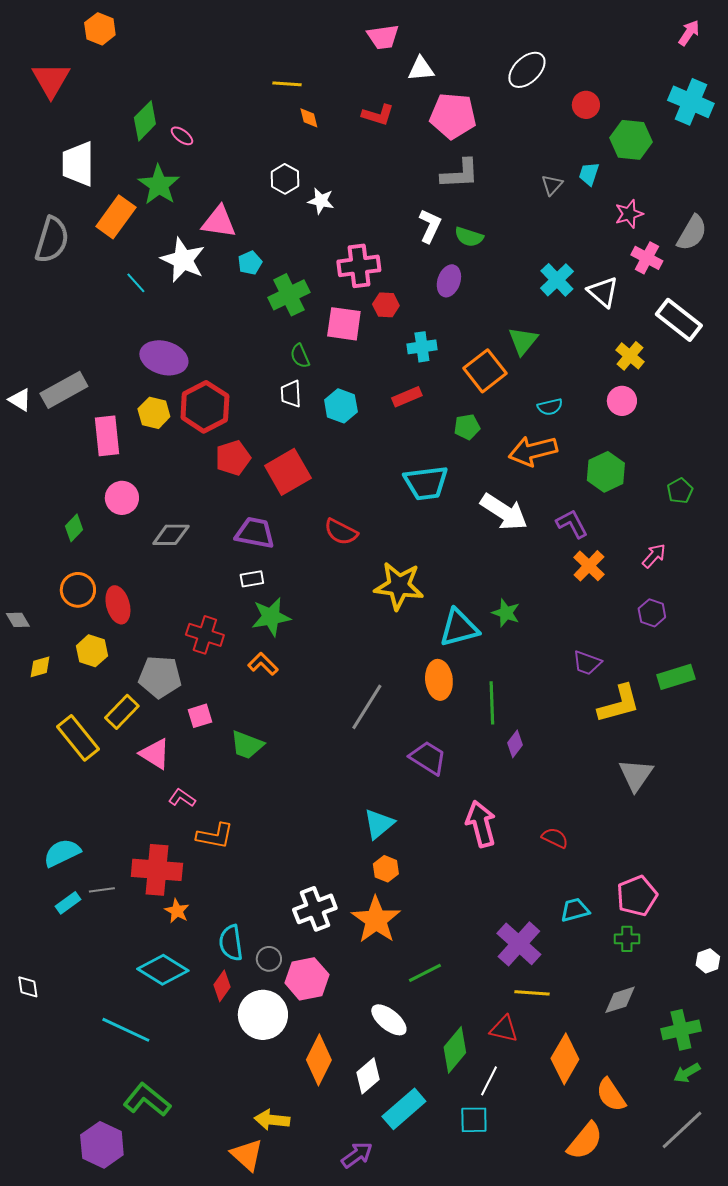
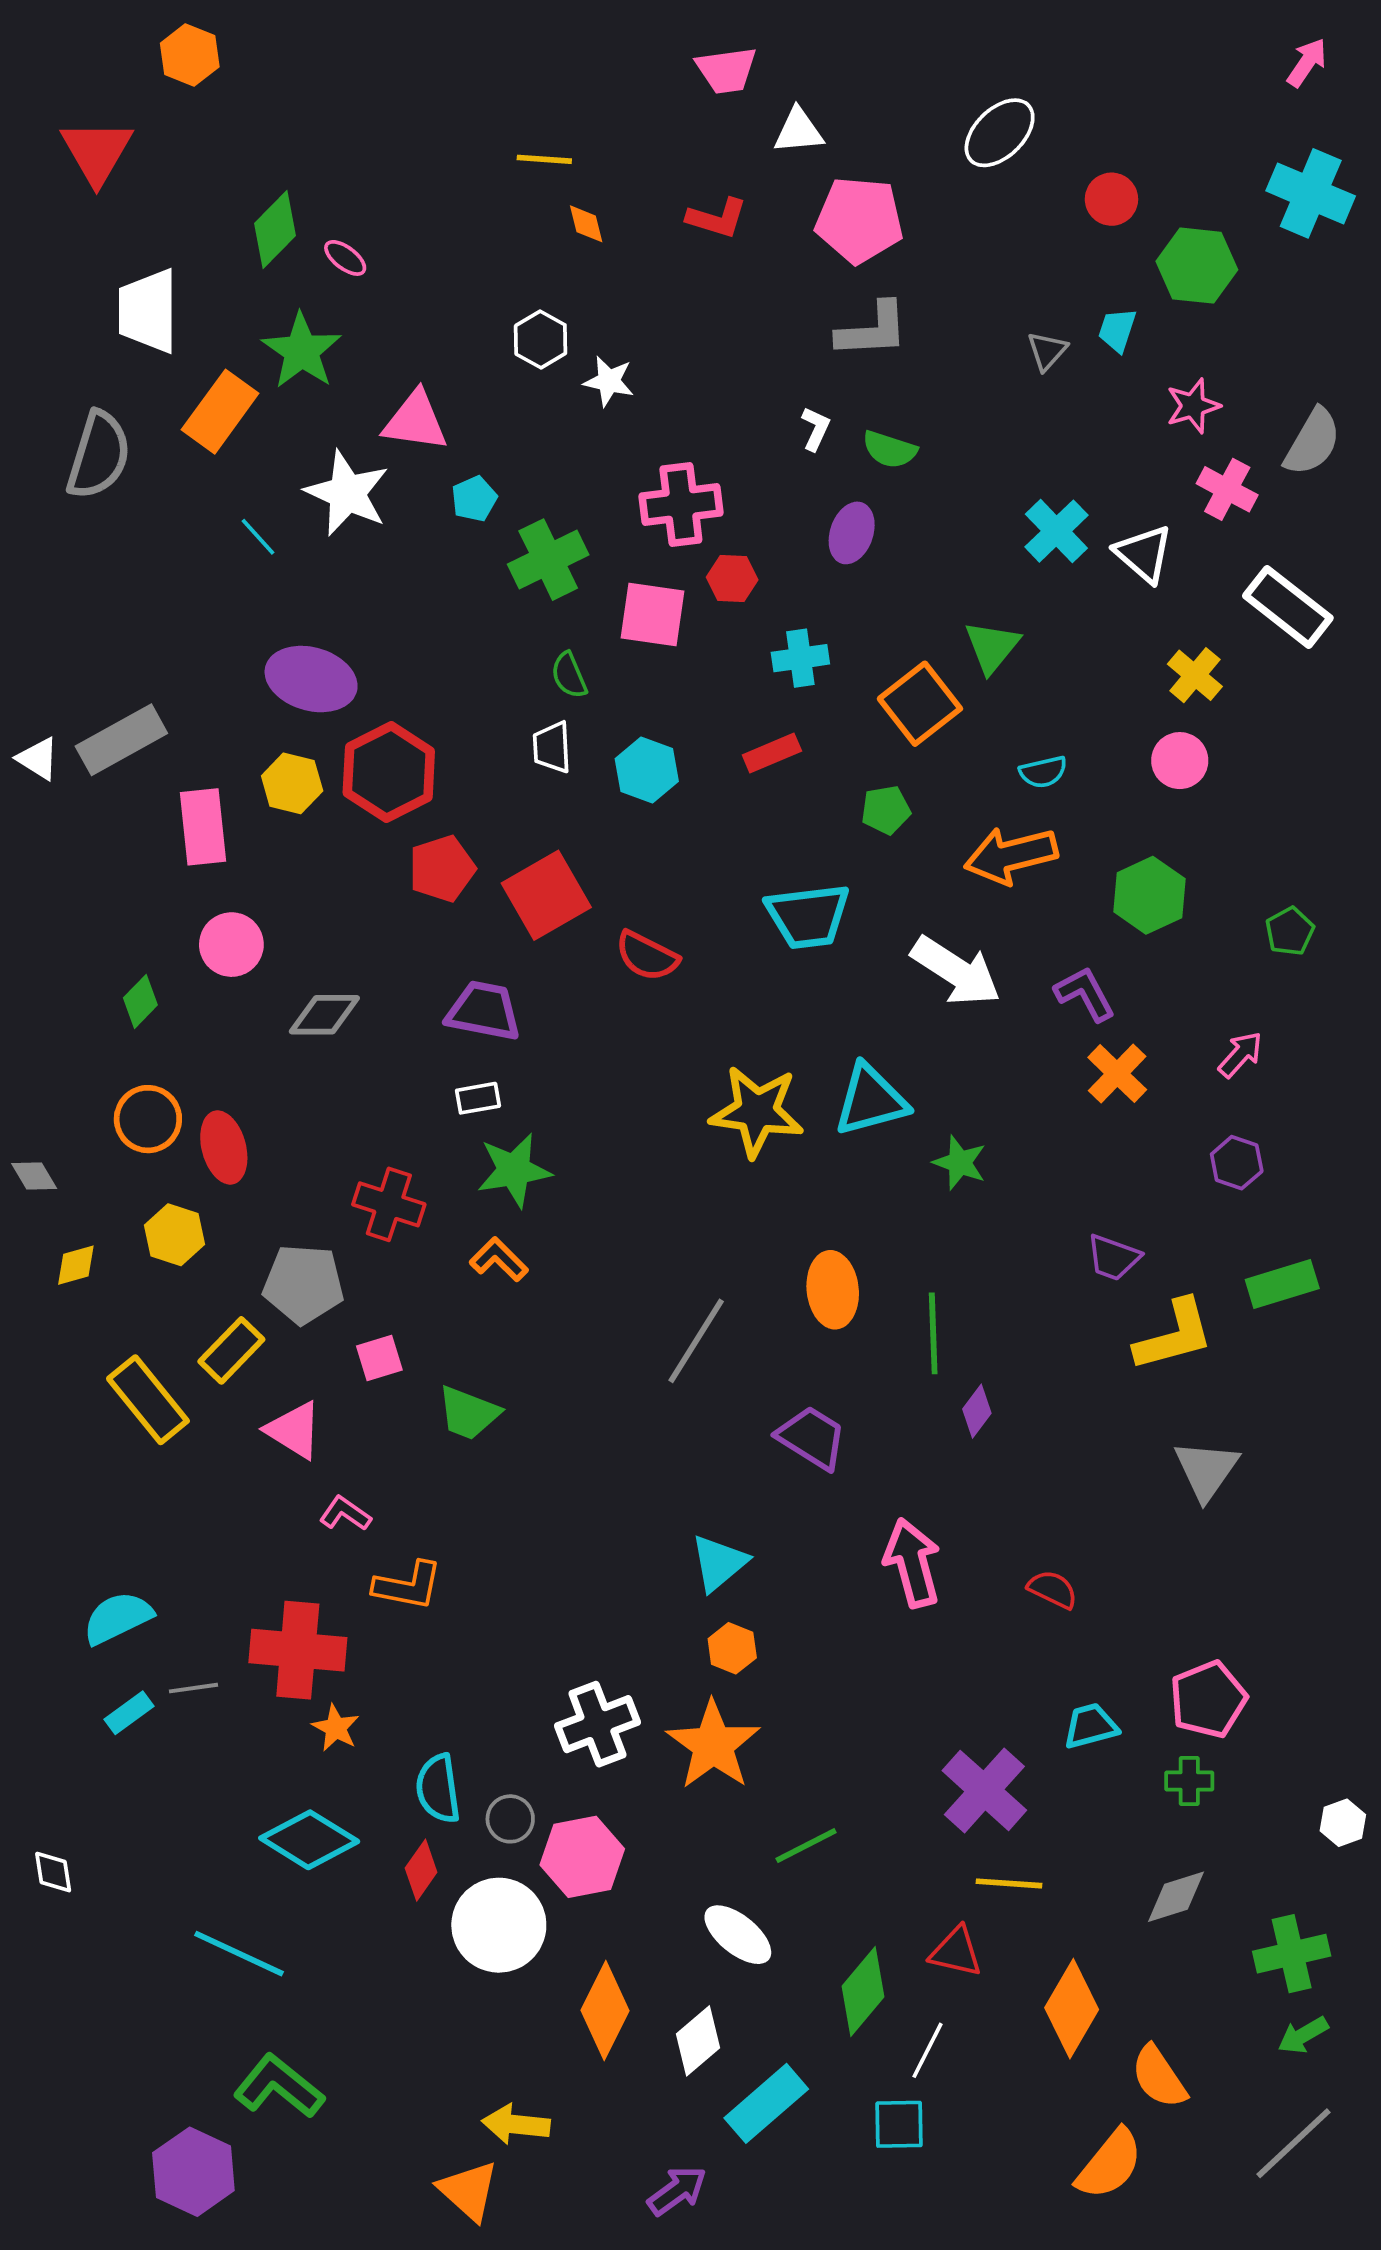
white L-shape: (430, 226) -> (816, 429), size x0.7
red semicircle: (341, 532) -> (647, 956), moved
cyan triangle: (459, 628) -> (871, 1100), moved

